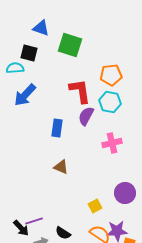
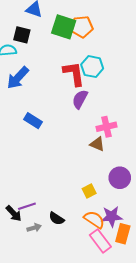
orange pentagon: (111, 75) -> (82, 27), moved
cyan hexagon: (110, 102) -> (92, 67), moved
blue rectangle: (57, 128) -> (33, 121), moved, turned -66
brown triangle: (61, 167) -> (97, 144), moved

